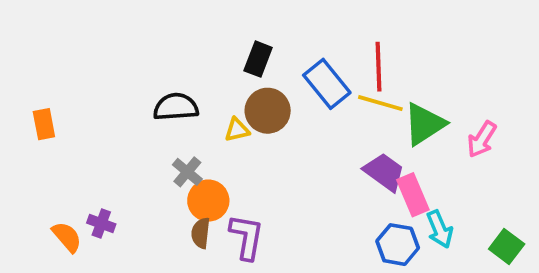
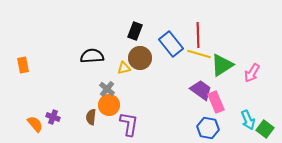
gray cross: (187, 172) -> (107, 89), moved
cyan arrow: (440, 229) -> (248, 120), moved
brown semicircle: (201, 233) -> (91, 117), moved

